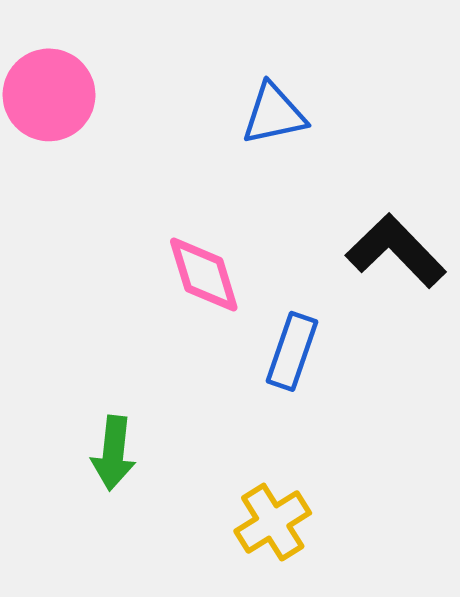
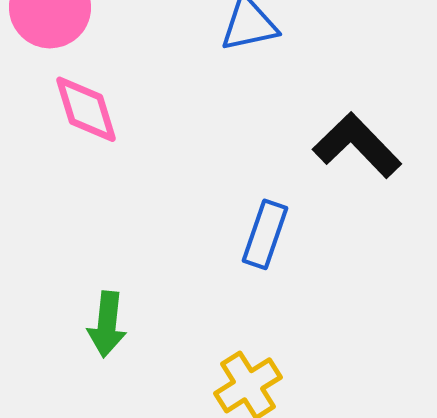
pink diamond: (204, 275) -> (86, 109), moved

